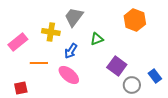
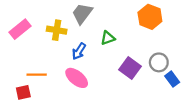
pink rectangle: (18, 42) -> (20, 29), moved
orange line: (39, 63) -> (37, 75), moved
gray circle: (132, 85) -> (159, 62), moved

